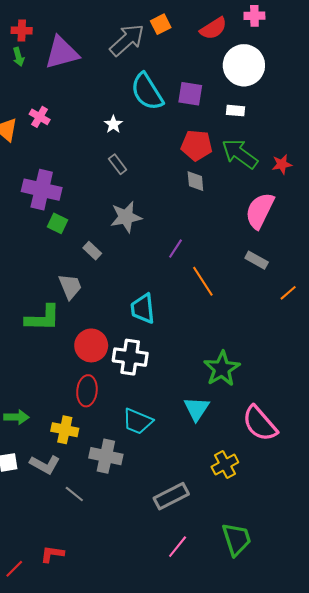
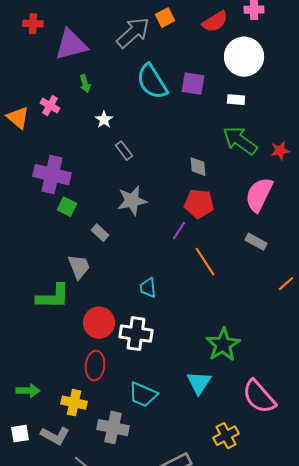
green arrow: (19, 57) -> (85, 84), moved
white star: (113, 124) -> (104, 120), moved
red pentagon: (197, 145) -> (199, 204), moved
orange line: (288, 293) -> (286, 284), moved
cyan trapezoid: (143, 309) -> (148, 288), size x0.7

